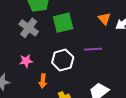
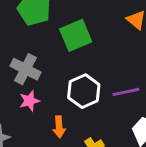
gray cross: (29, 28) -> (25, 69), moved
purple line: (93, 49) -> (126, 92), moved

